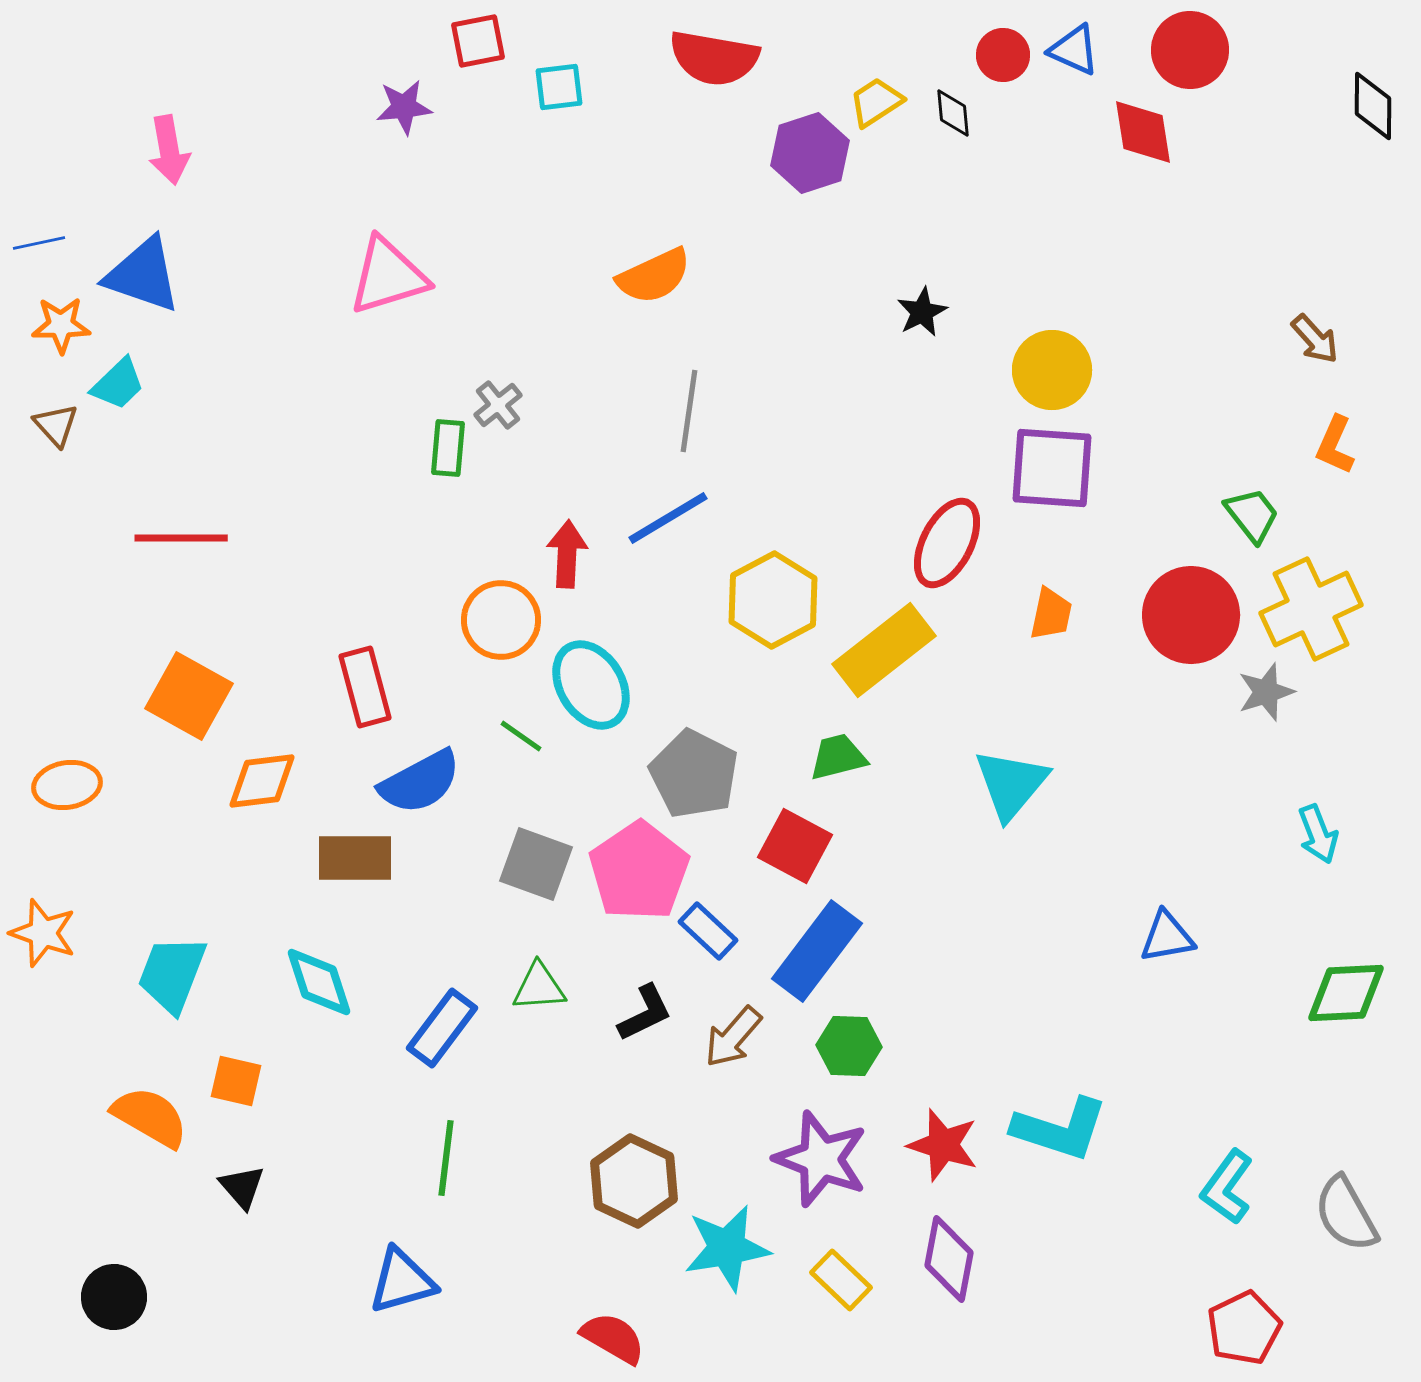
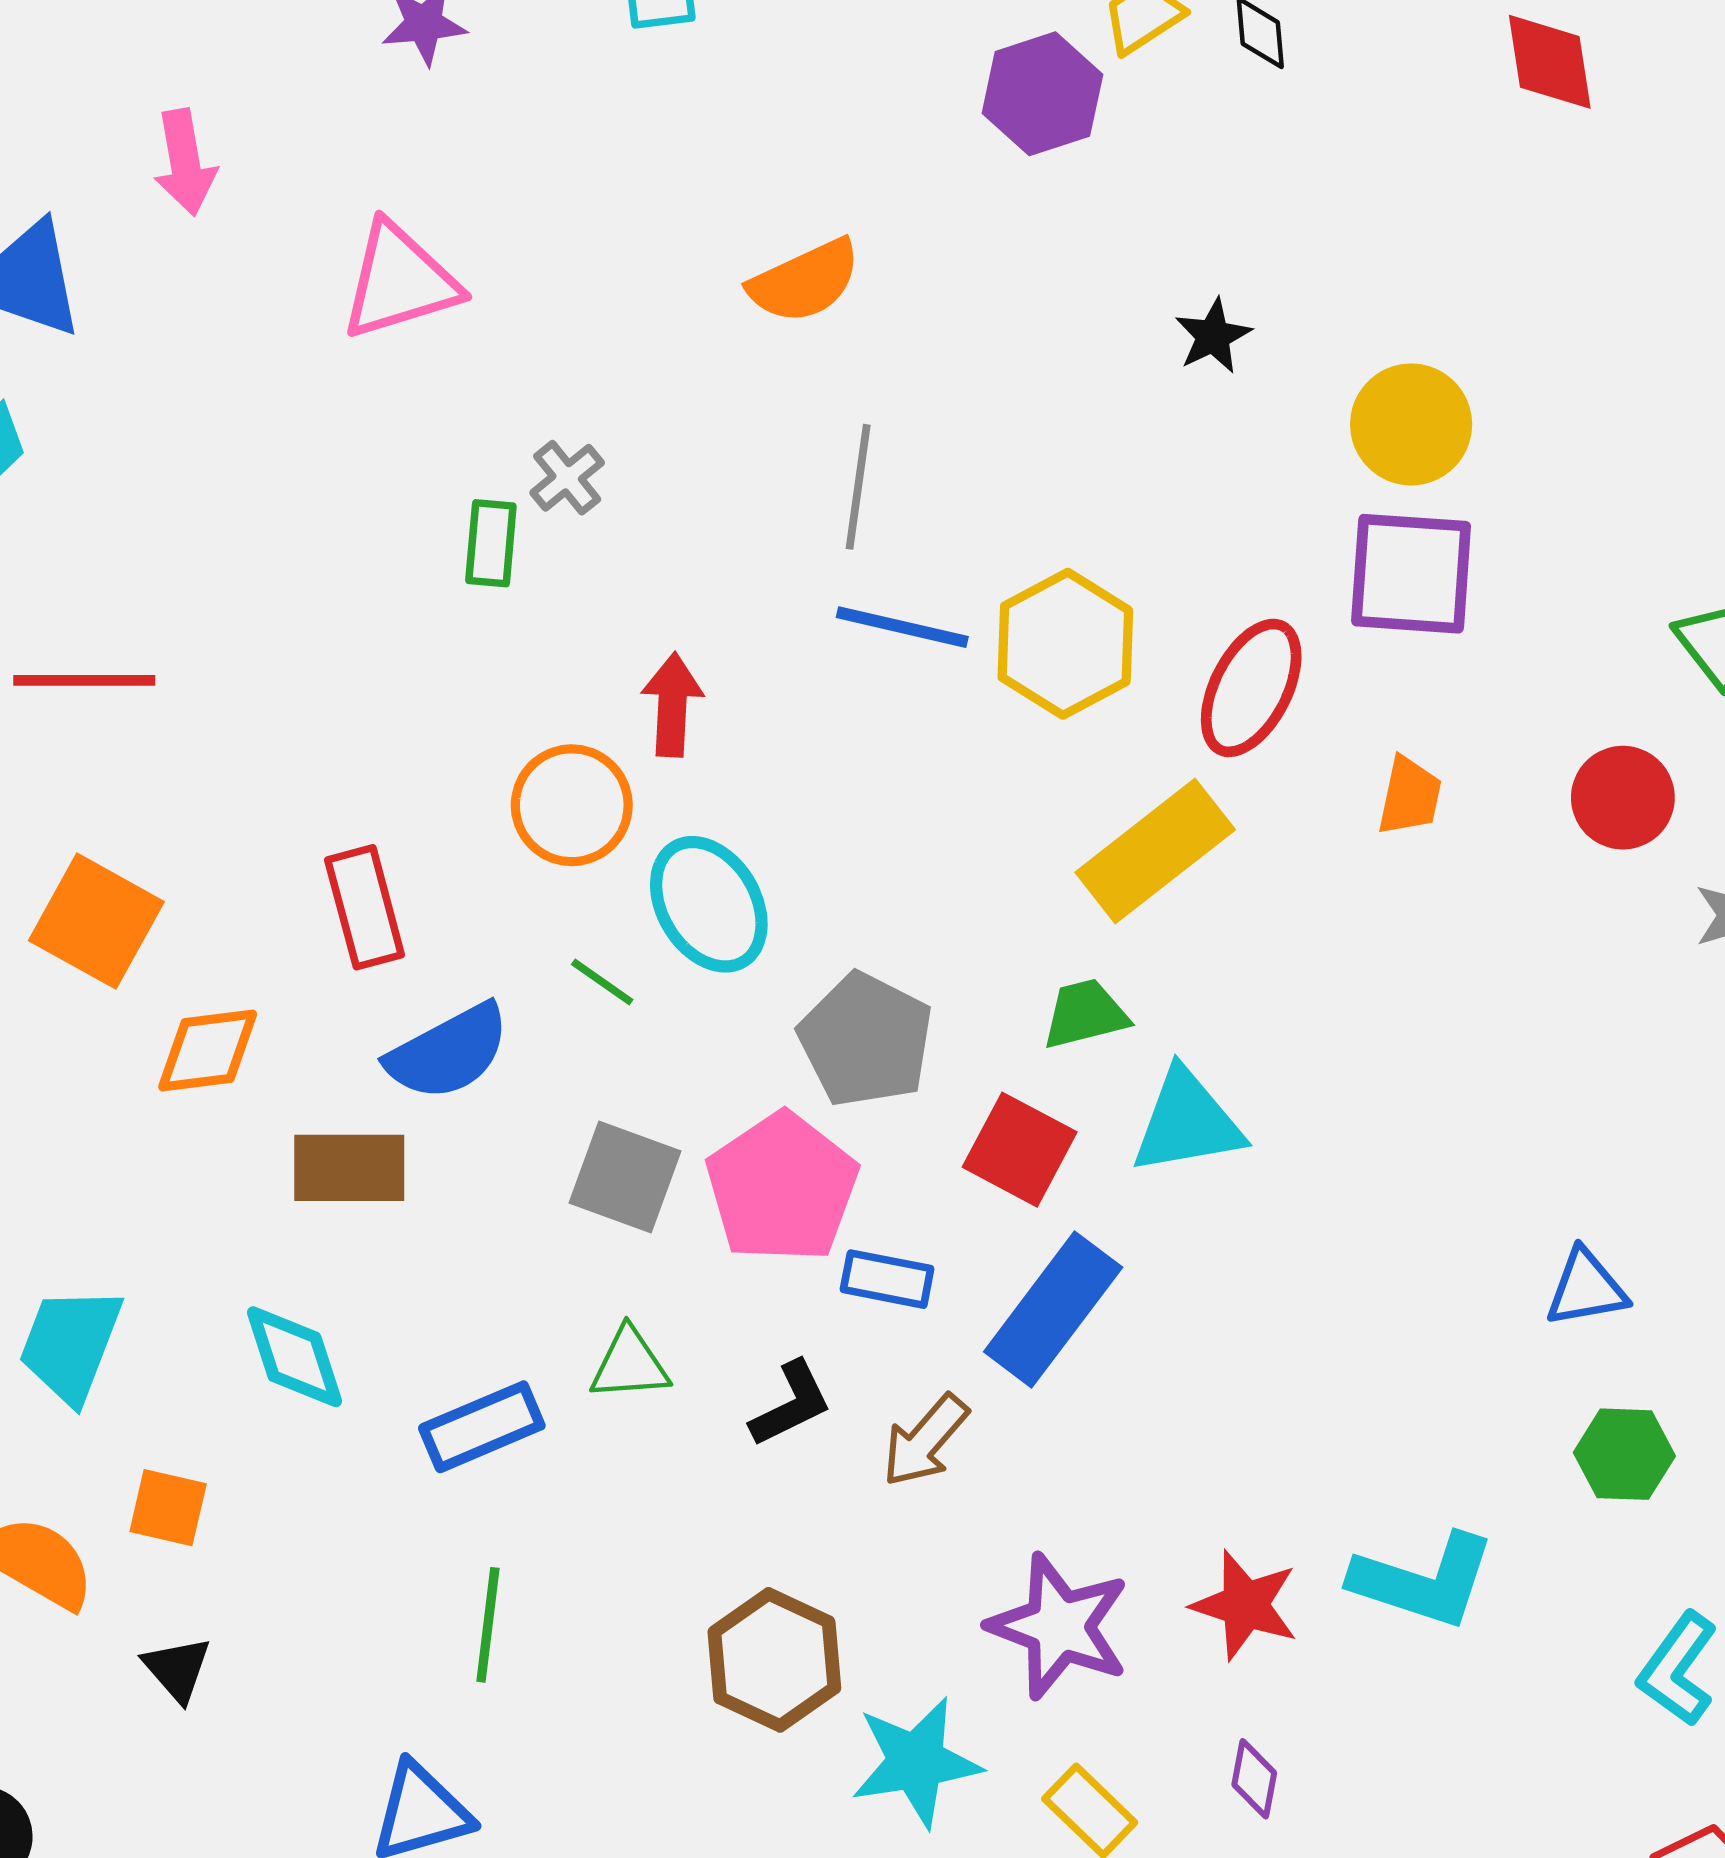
pink arrow: (169, 150) -> (185, 162), moved
blue line: (668, 518) -> (902, 627), moved, turned 44
yellow hexagon: (773, 600) -> (1065, 644), moved
red circle: (1191, 615) -> (1623, 798), size x0.7
cyan triangle: (1011, 784) -> (1187, 1122), moved, turned 40
blue rectangle: (708, 931) -> (887, 1279), turned -32
blue rectangle: (442, 1028) -> (482, 1427), turned 30
green hexagon: (849, 1046) -> (1624, 1454), moved
purple diamond: (949, 1259) -> (1254, 1779), size x0.6

